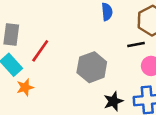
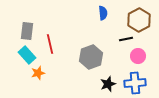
red line: (40, 51) -> (50, 44), turned -48

